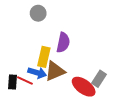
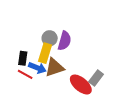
gray circle: (38, 13) -> (50, 38), moved
black rectangle: (12, 82) -> (23, 58), moved

